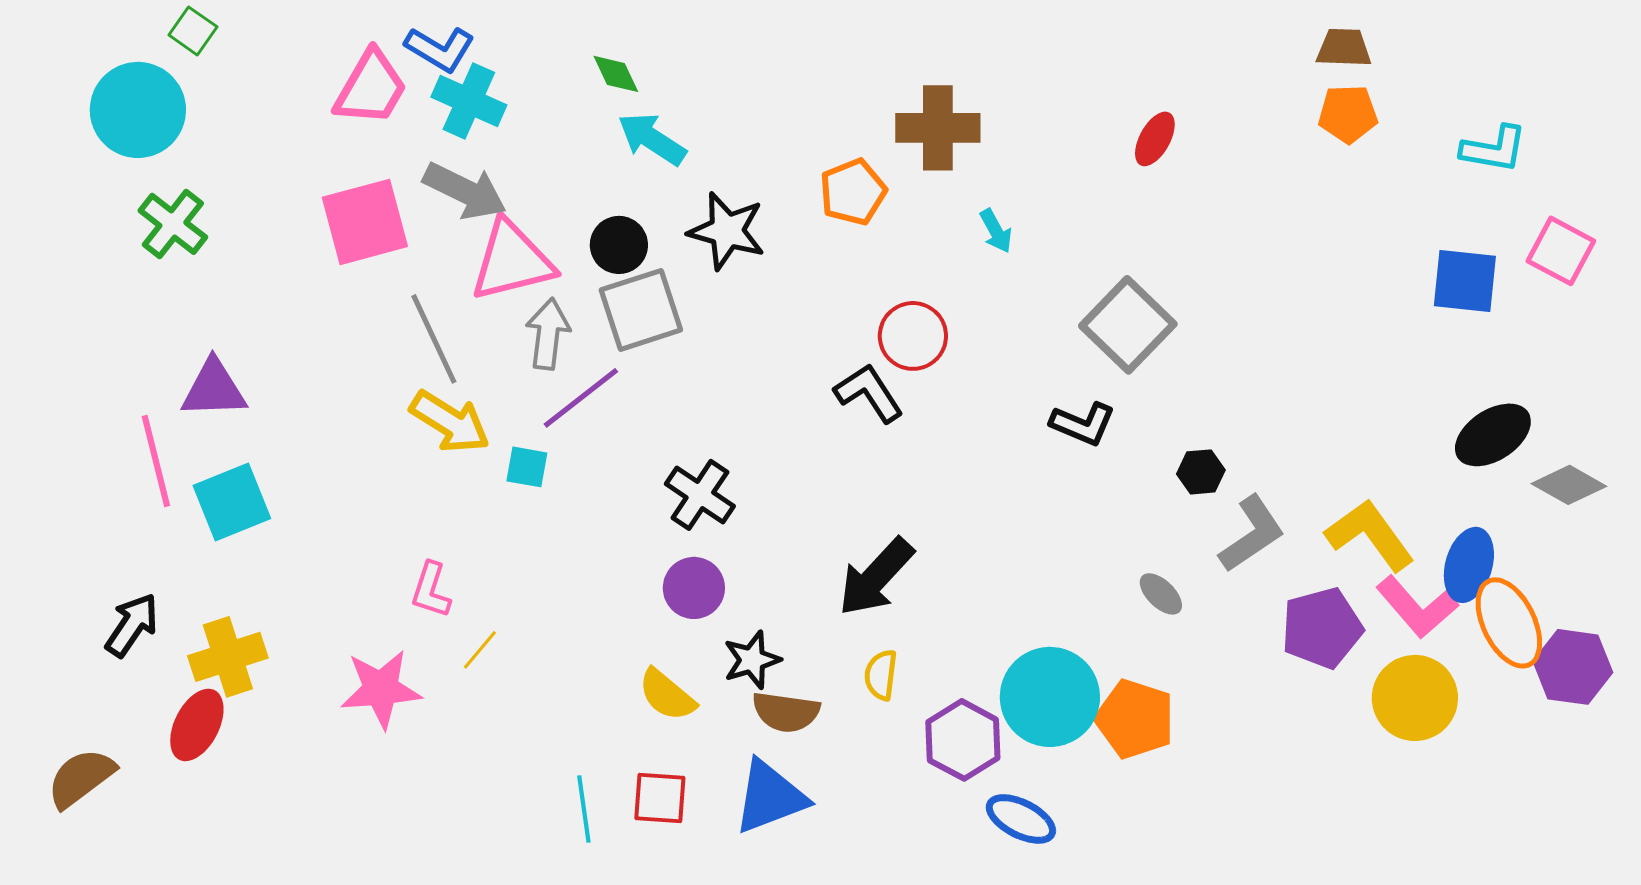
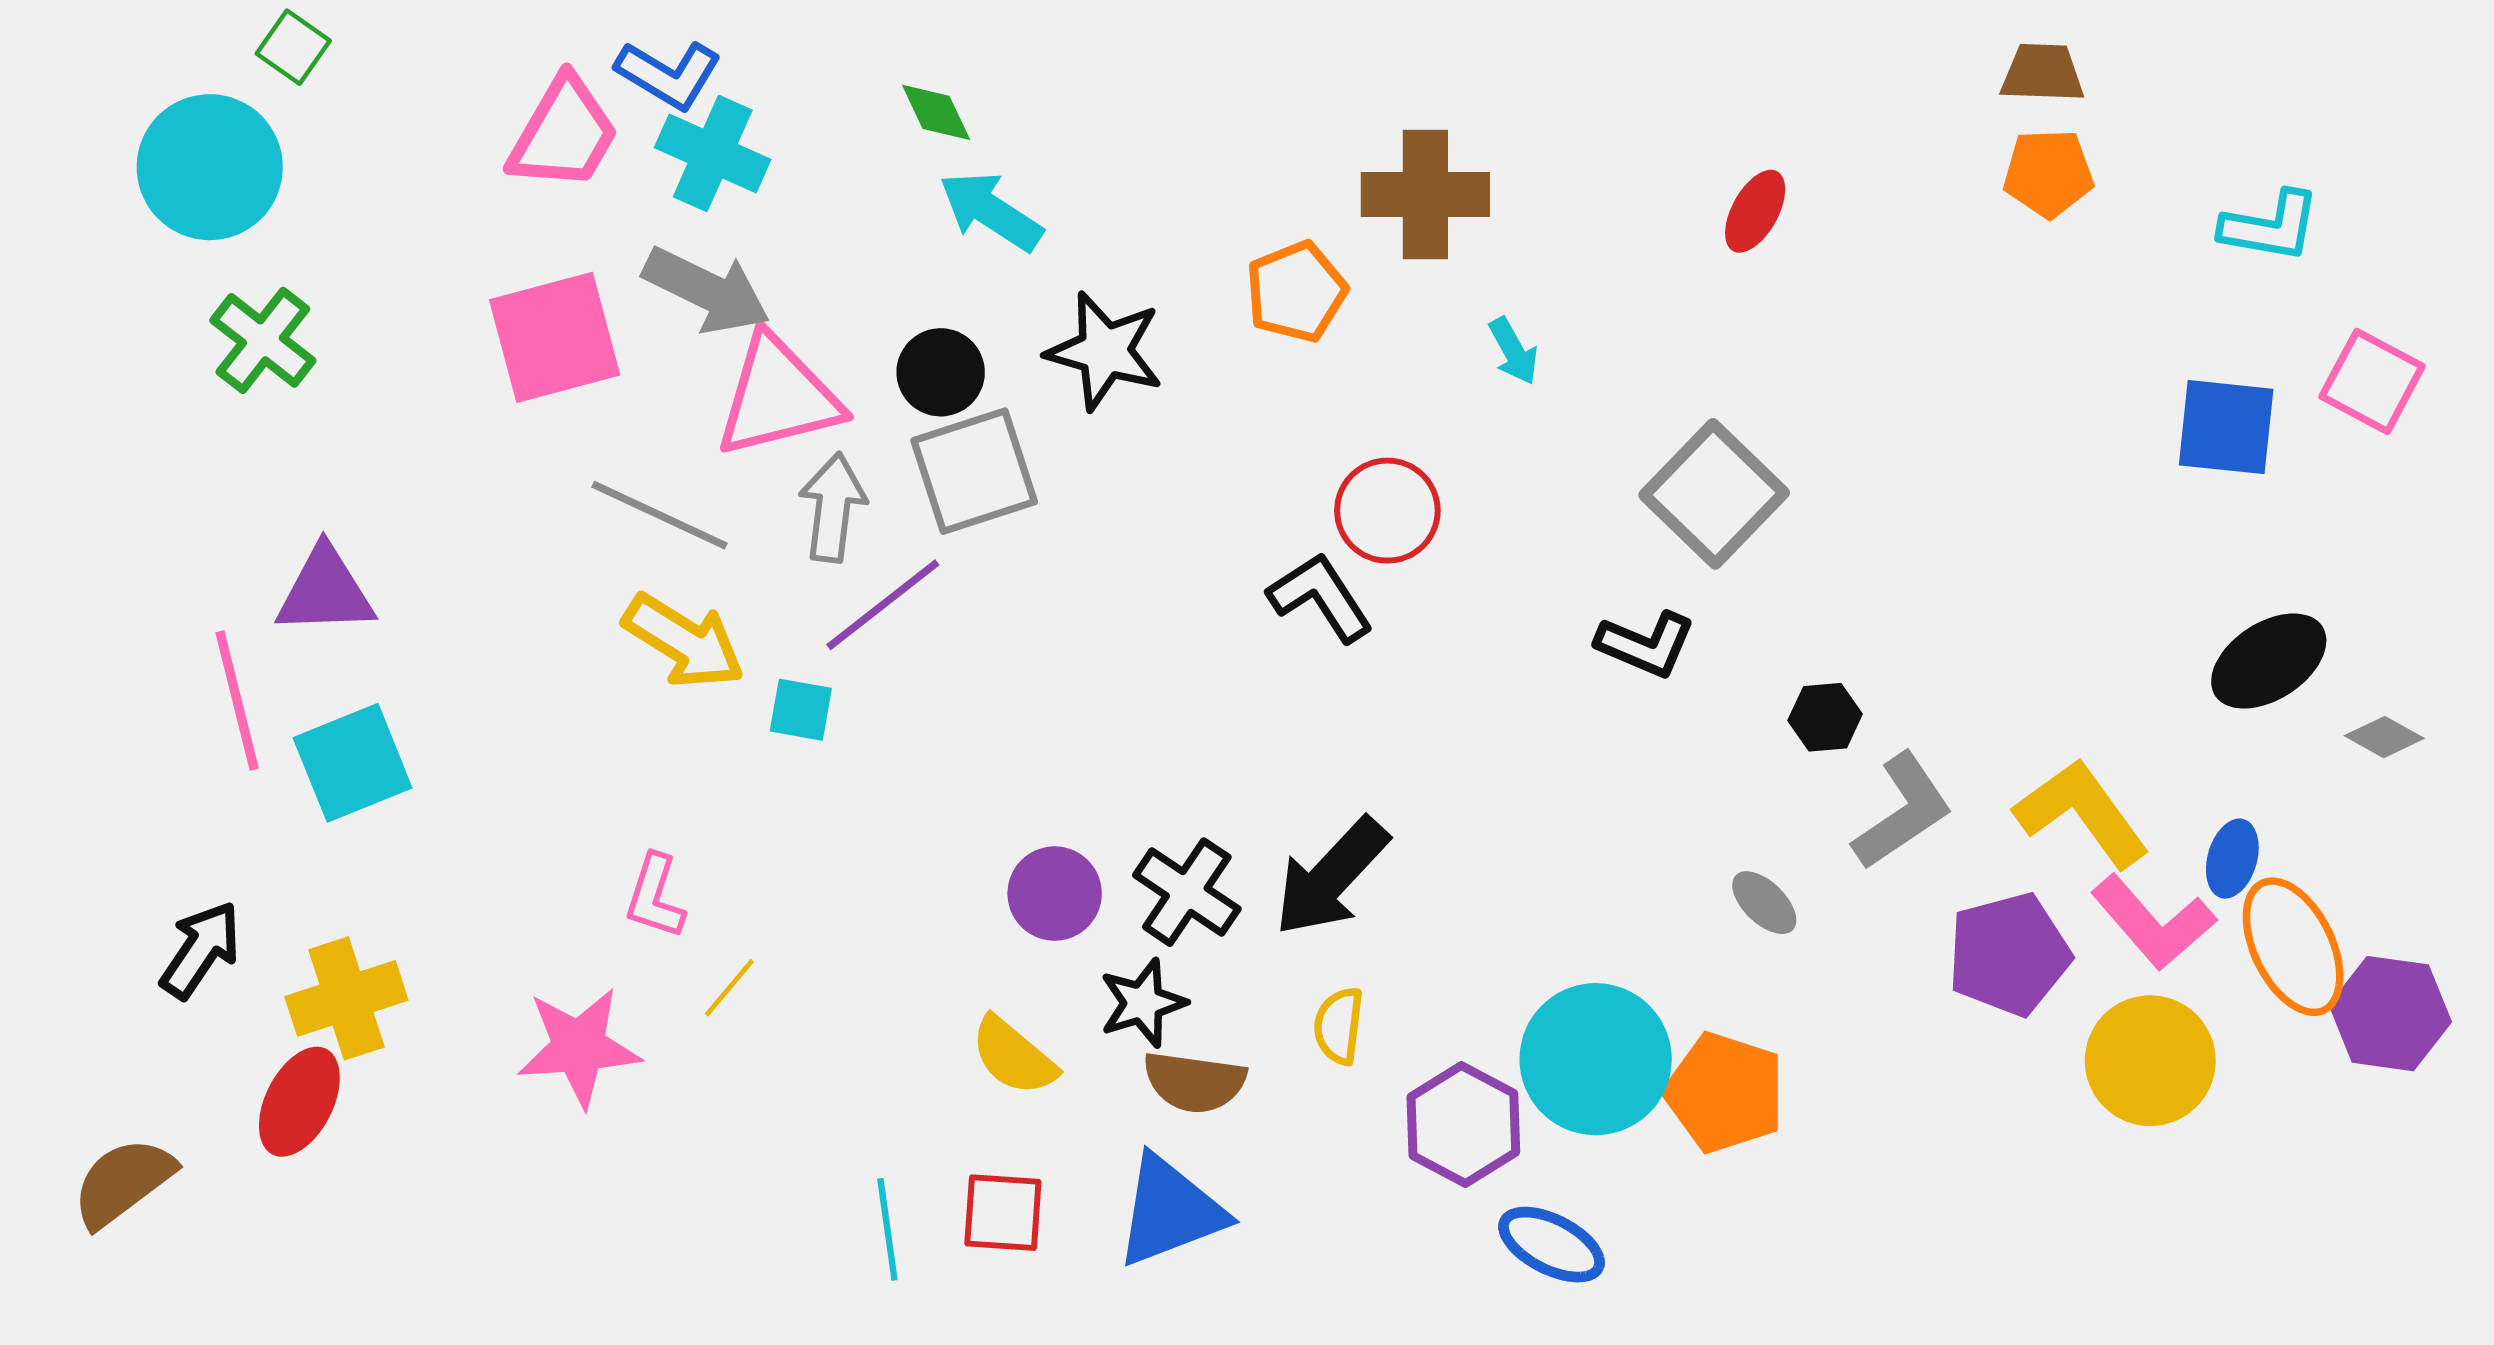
gray line: (434, 339) -> (660, 515), turned -40
gray diamond: (1569, 485) -> (2384, 737), size x0.7
black cross: (700, 495) -> (1187, 892), moved
blue ellipse: (1469, 565) -> (2232, 859), size x0.7

